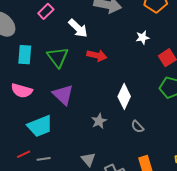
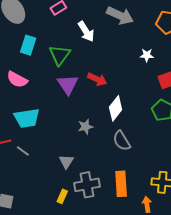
red arrow: (97, 55) -> (97, 79), moved
purple triangle: (63, 95) -> (68, 85), moved
gray semicircle: (137, 127) -> (122, 141), size x1.5
gray line: (44, 159) -> (23, 151), turned 32

